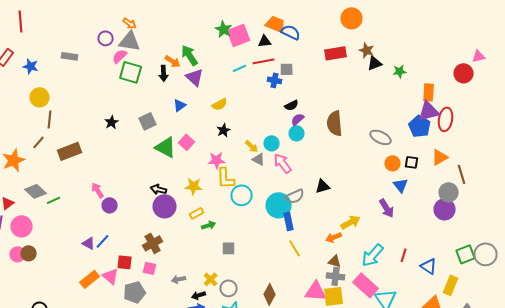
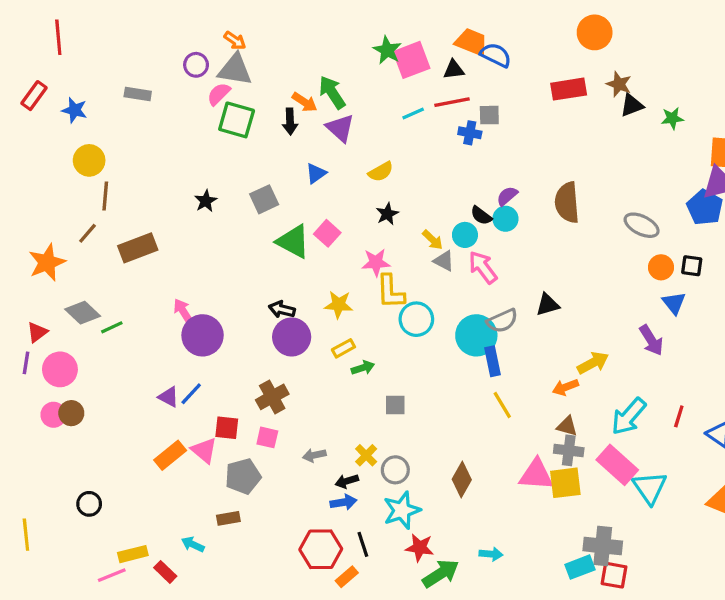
black semicircle: (292, 105) -> (481, 215), moved, turned 64
purple circle: (110, 205) -> (203, 335), size x1.6

